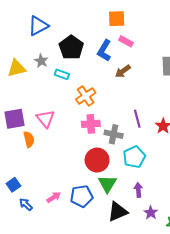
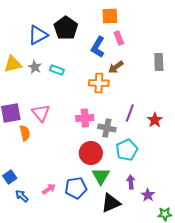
blue triangle: (38, 26) -> (38, 35), moved
pink rectangle: (126, 41) -> (119, 38), turned 40
black pentagon: (71, 47) -> (66, 28), moved
gray star: (41, 61) -> (35, 67), moved
orange cross: (86, 96) -> (99, 83), moved, turned 36
purple line: (137, 119) -> (130, 113), turned 36
purple star: (151, 213) -> (148, 195), moved

